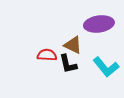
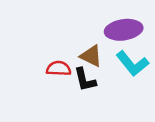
cyan L-shape: (106, 67) -> (132, 63), moved

